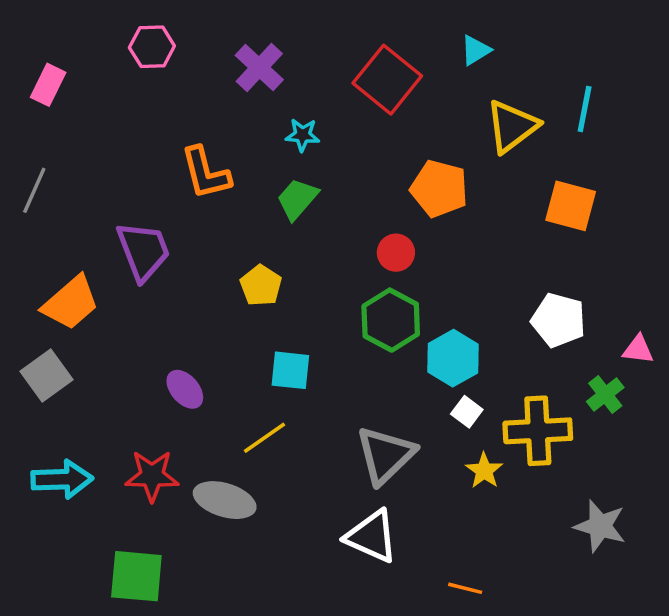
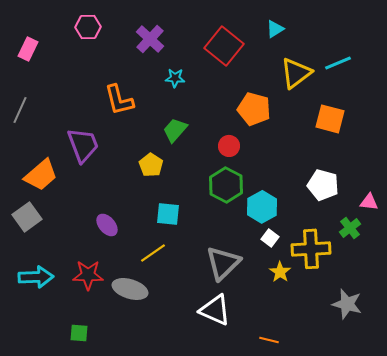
cyan line: (585, 109) -> (338, 63), turned 56
green trapezoid: (297, 199) -> (175, 130), moved
green square: (136, 576) -> (79, 333), size x0.6

